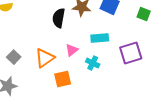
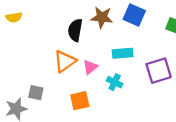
gray square: (14, 57) -> (36, 93), moved, turned -32
orange triangle: (45, 58) -> (65, 61), moved

